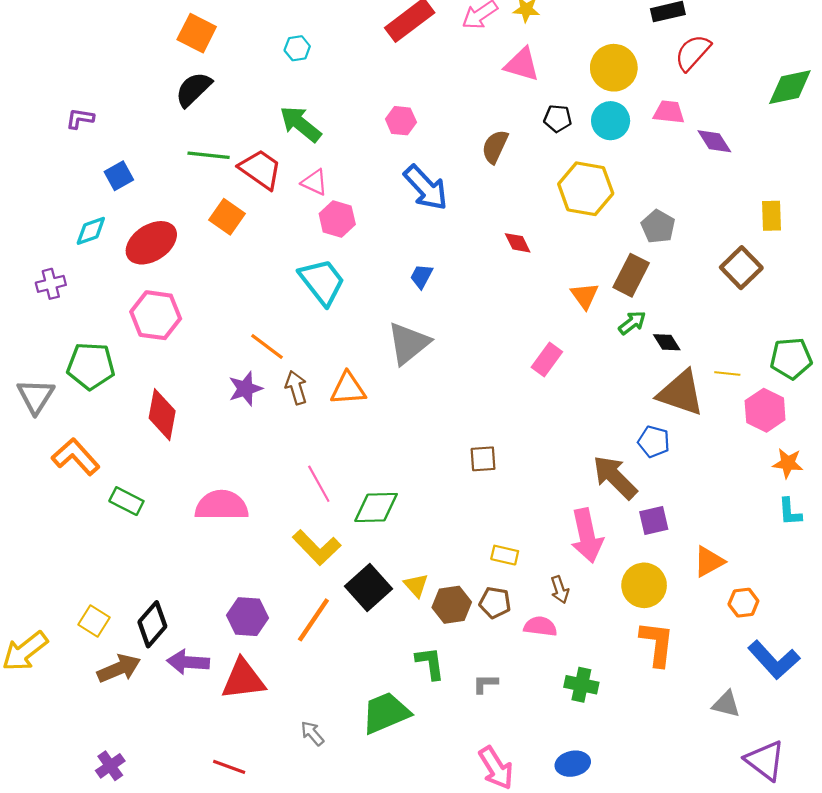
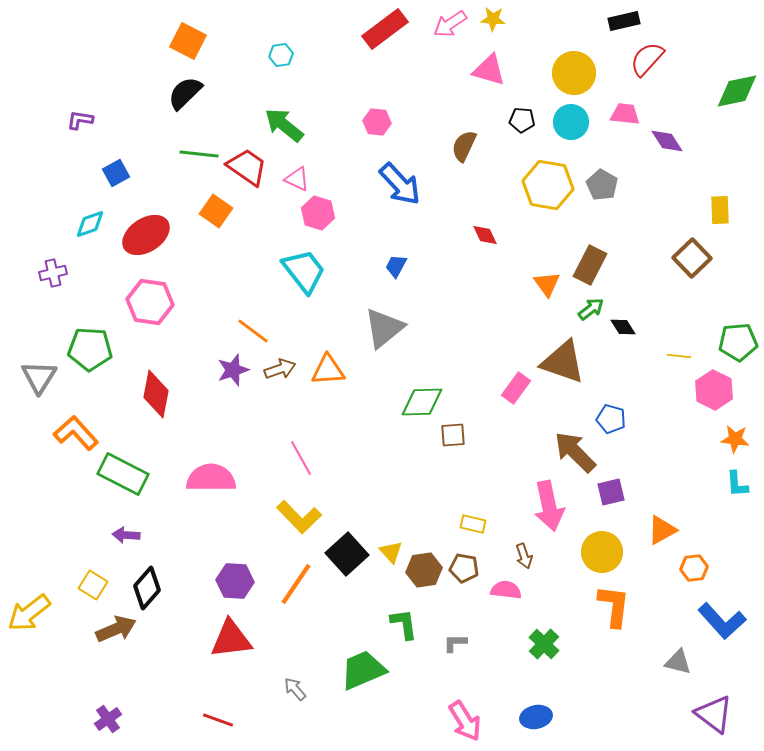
gray pentagon: (658, 227) -> (602, 185), moved
pink rectangle: (547, 359) -> (516, 388), moved
brown arrow: (296, 388) -> (280, 369), turned 88
brown triangle: (681, 393) -> (563, 362), moved
green rectangle: (126, 501) -> (123, 474), size x1.6
green diamond: (376, 508) -> (422, 402), moved
purple arrow: (188, 662) -> (126, 535), moved, size x0.7
green cross: (581, 685) -> (544, 644), turned 32

